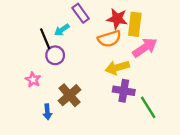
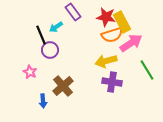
yellow rectangle: (135, 24) -> (122, 22), turned -35
orange semicircle: (109, 39) -> (112, 35), moved
green line: (148, 107) -> (147, 70), moved

